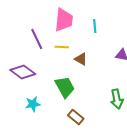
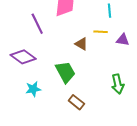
cyan line: (95, 26) -> (110, 11), moved
yellow line: (62, 47) -> (101, 32), moved

